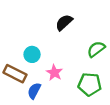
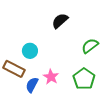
pink star: (54, 73) -> (51, 77), moved
green pentagon: (90, 84) -> (84, 79), turned 30

